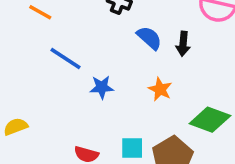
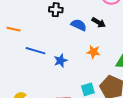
black arrow: (183, 44) -> (99, 23), turned -48

